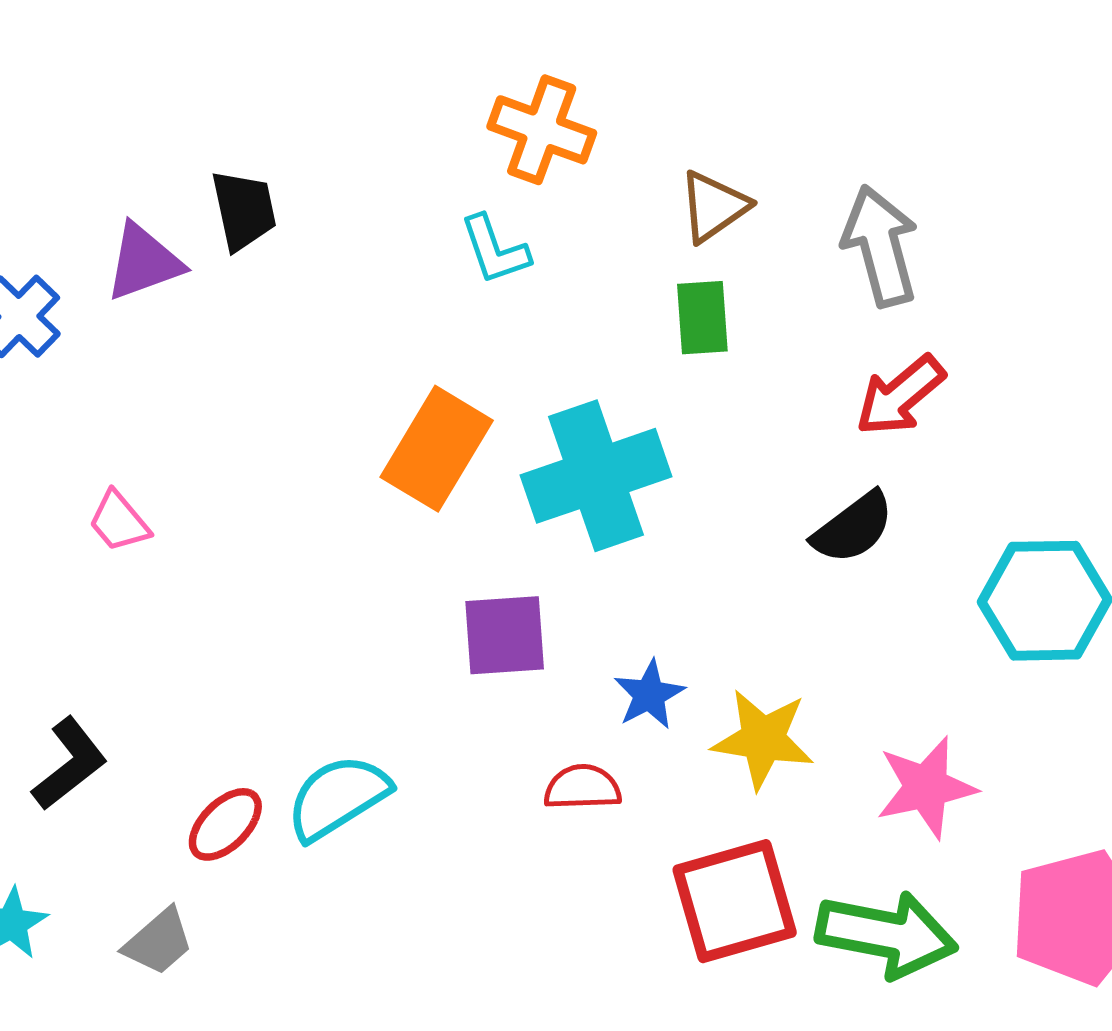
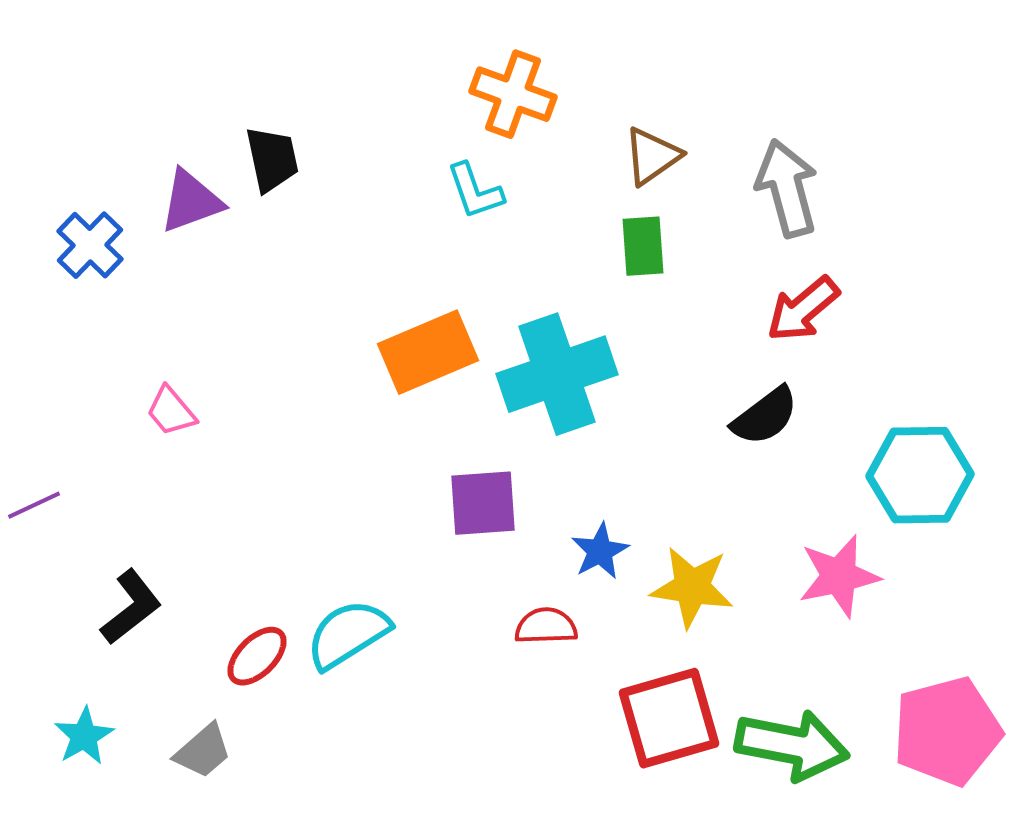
orange rectangle: (437, 449) -> (428, 352), turned 36
pink star: (926, 787) -> (839, 576), moved

